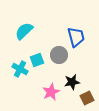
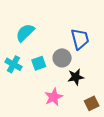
cyan cross: (20, 69) -> (13, 64), moved
black star: (72, 82) -> (76, 77), moved

